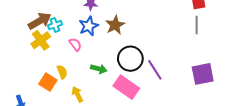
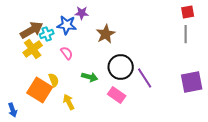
blue star: (89, 26) -> (67, 25), moved, turned 30
orange square: (48, 82) -> (40, 90), size x1.4
pink rectangle: (126, 87) -> (117, 95), size x0.7

